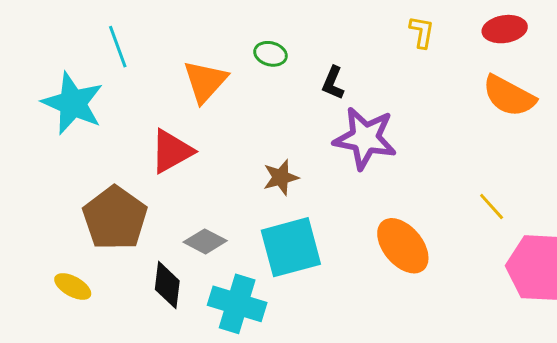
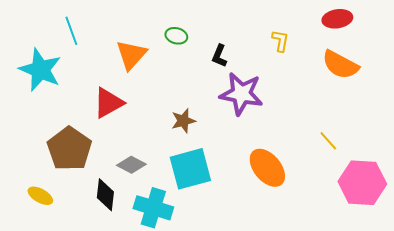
yellow L-shape: (422, 32) -> (280, 41), moved

